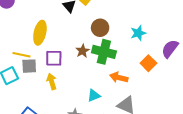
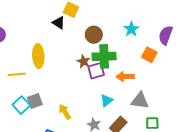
yellow line: (22, 55) -> (17, 74), moved
purple square: (54, 58) -> (96, 71), moved
gray square: (29, 66) -> (35, 101), moved
yellow arrow: (52, 81) -> (65, 112), moved

